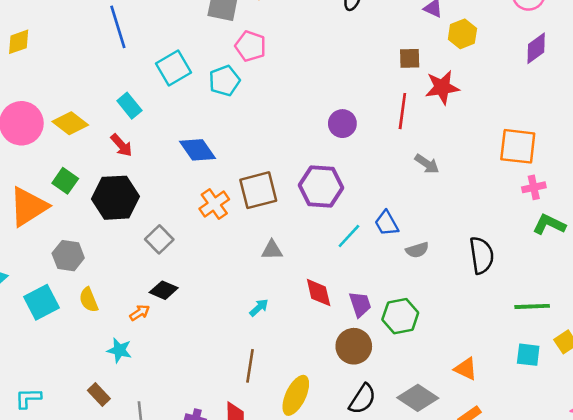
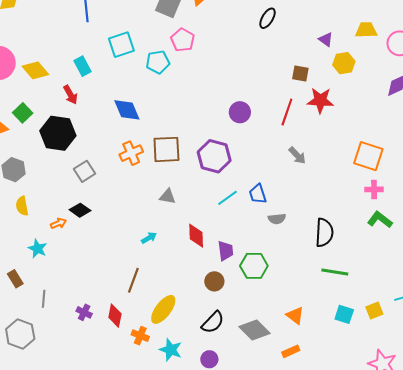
green line: (532, 306) -> (335, 272), moved
brown circle: (354, 346) -> (214, 281), size x0.7

